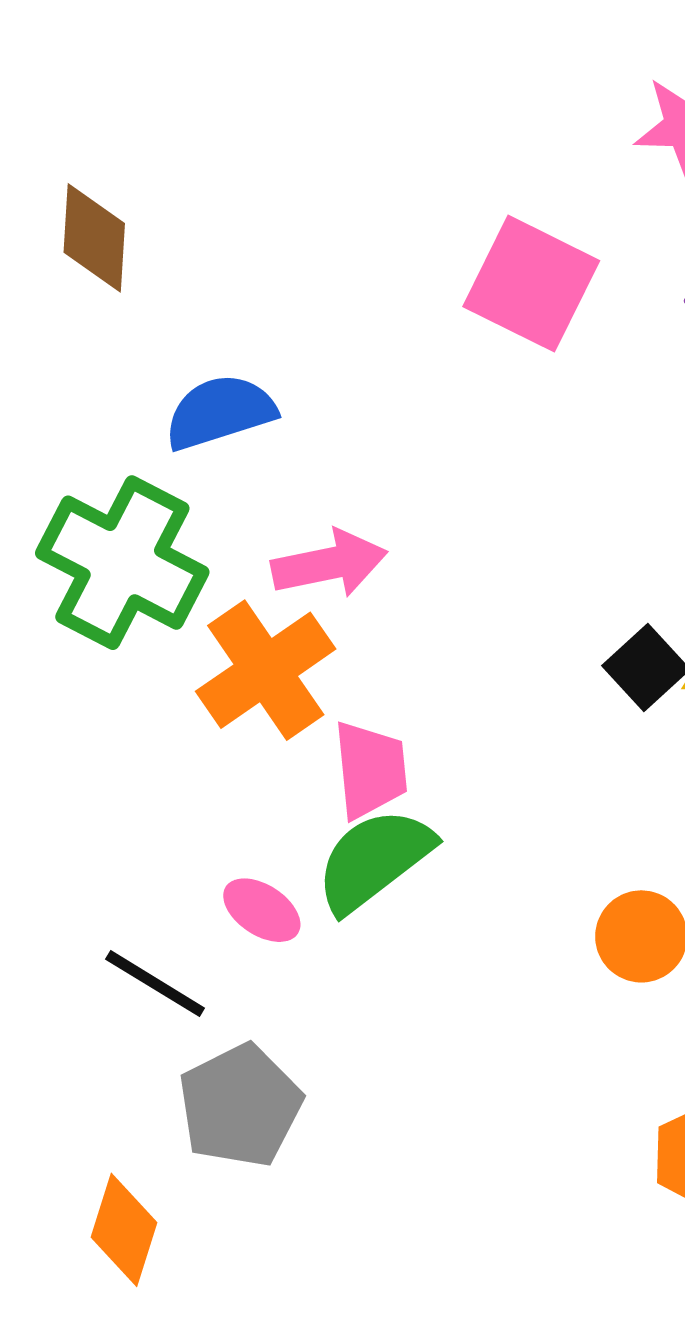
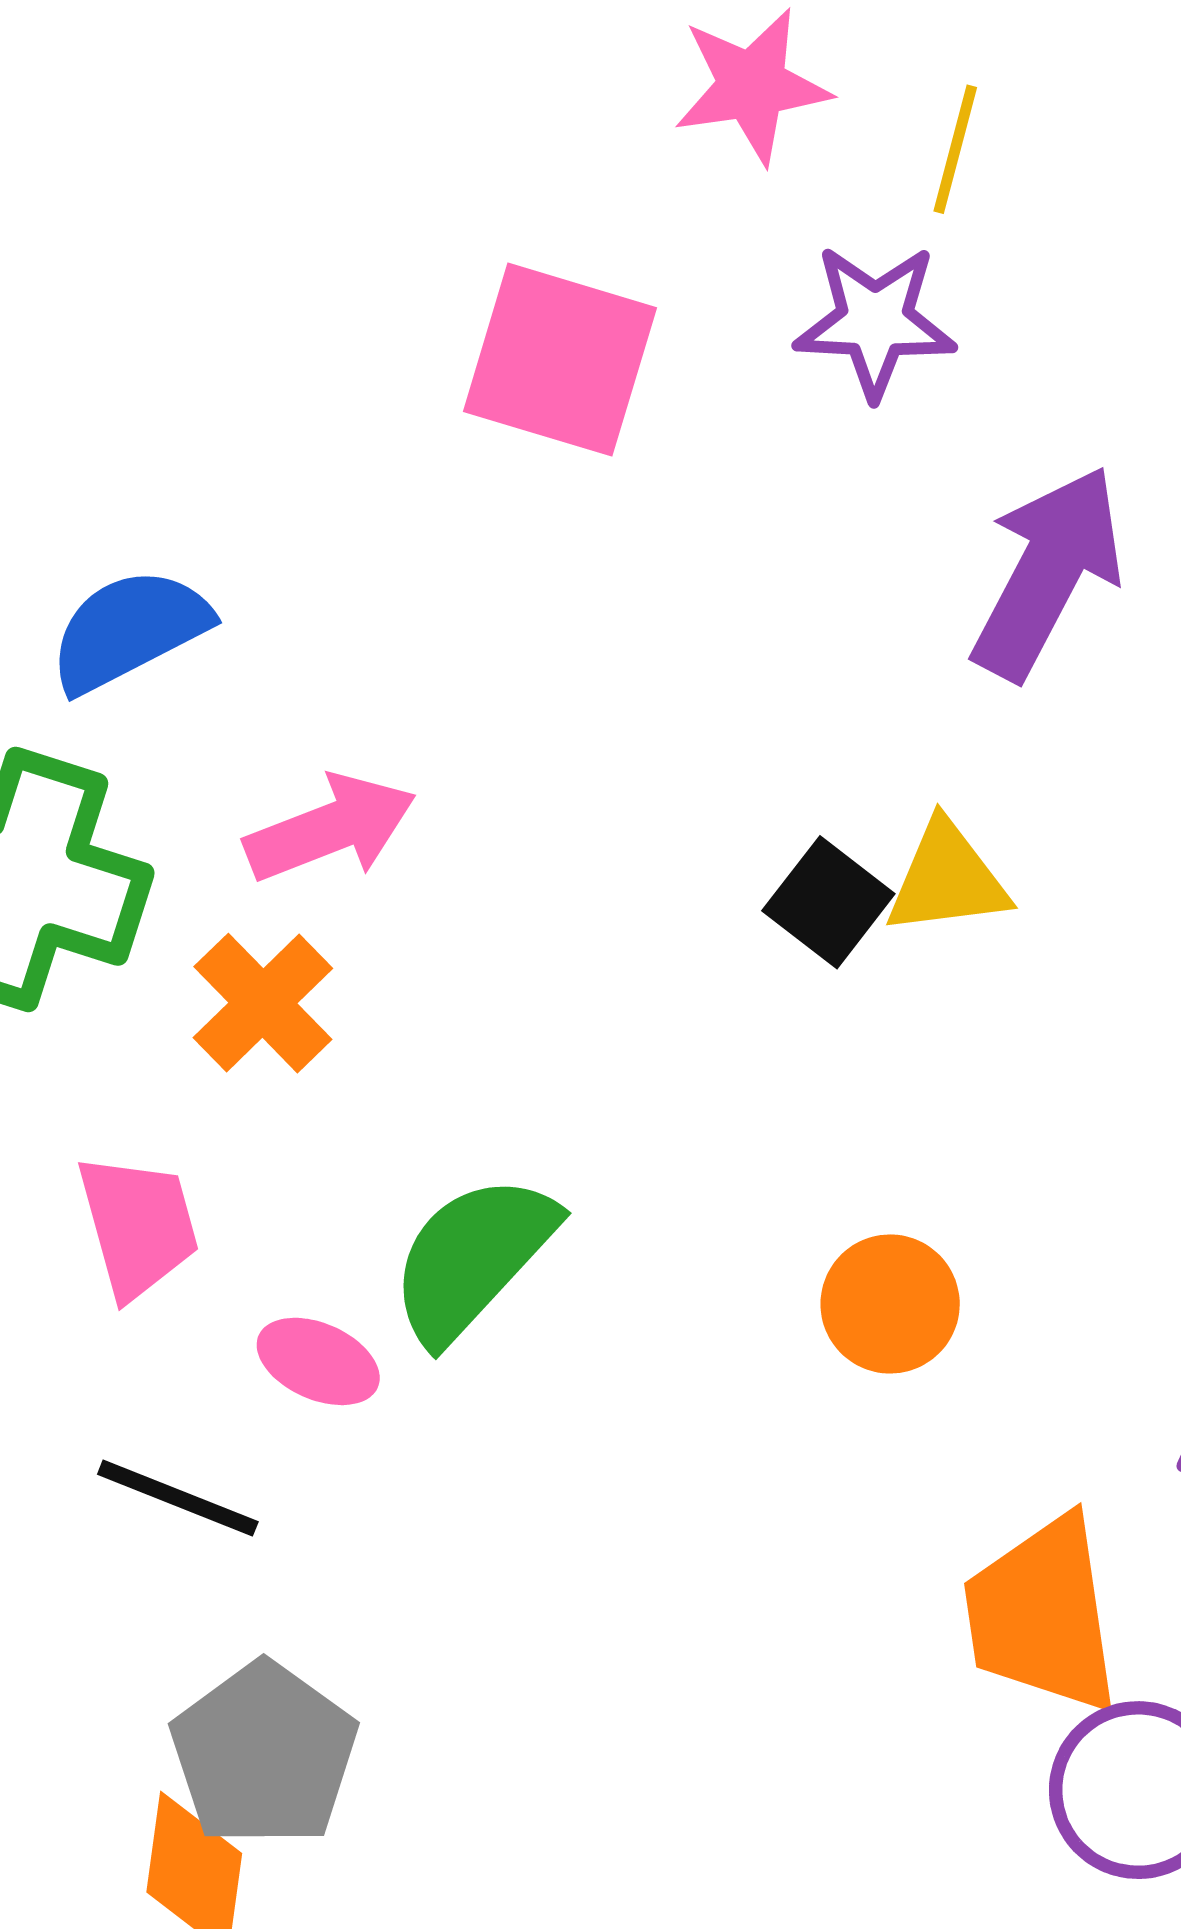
orange cross: (266, 670) -> (263, 1003), size x0.7
pink trapezoid: (370, 770) -> (138, 1226), moved
gray pentagon: (240, 1106) -> (264, 1754), moved

